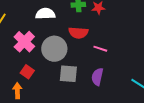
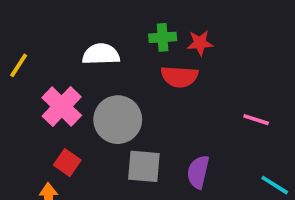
red semicircle: (78, 33) -> (179, 77), moved
pink line: (100, 49) -> (256, 120), moved

